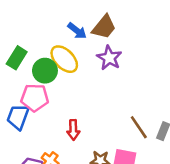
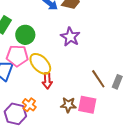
purple star: (109, 58) -> (70, 37), moved
yellow ellipse: (64, 59) -> (40, 64), moved

